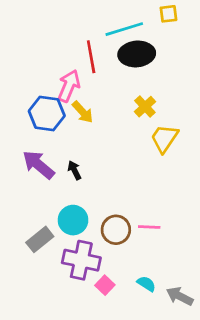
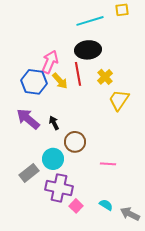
black ellipse: (137, 54) -> (88, 50), moved
red line: (91, 57) -> (78, 74), moved
brown circle: (116, 230) -> (75, 142), moved

